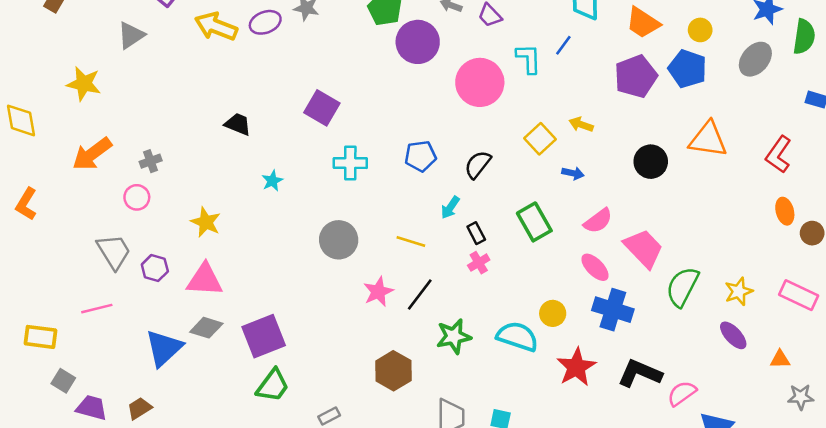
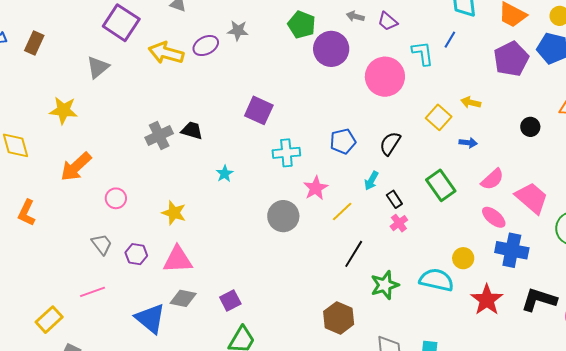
gray cross: (151, 161) -> (159, 136), moved, size x1.5
black circle: (651, 162) -> (530, 127), size x0.7
yellow line: (411, 241) -> (342, 212), turned -55
gray trapezoid: (114, 252) -> (102, 244), size x0.7
pink star: (378, 292) -> (316, 188), moved
purple square: (264, 336) -> (230, 300), size x0.6
yellow rectangle: (40, 337) -> (49, 320), turned -44
blue triangle: (164, 348) -> (150, 318), turned -32

